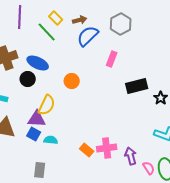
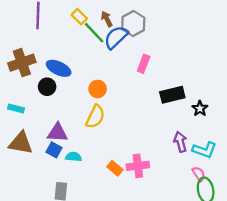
brown arrow: (80, 20) -> (107, 19), turned -104
gray hexagon: (121, 24) -> (133, 24), moved
green line: (47, 32) -> (94, 33), moved
yellow semicircle: (47, 105) -> (95, 117), moved
purple arrow: (131, 156) -> (180, 142), moved
pink semicircle: (149, 168) -> (199, 174), moved

